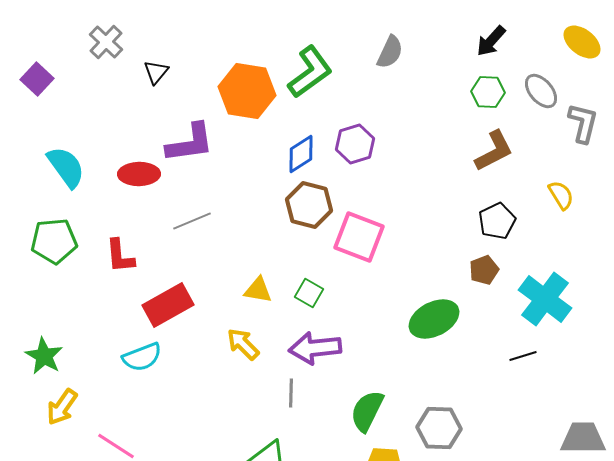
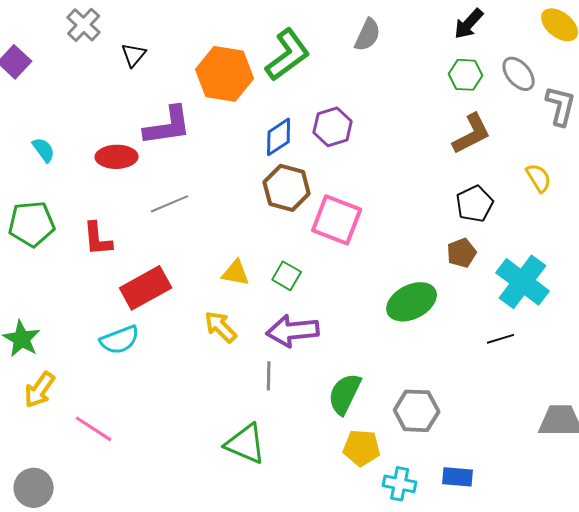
cyan semicircle: (66, 167) -> (44, 150), size x0.6

